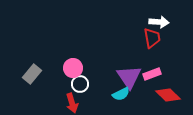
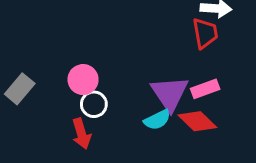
red diamond: (168, 95) -> (197, 121), moved

